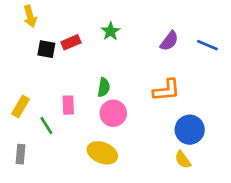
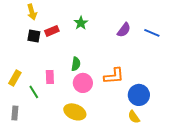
yellow arrow: (30, 16) -> (32, 12), moved
orange L-shape: (166, 90) -> (114, 76), moved

